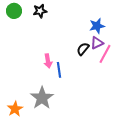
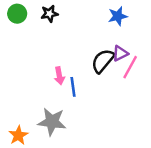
blue star: (97, 26) -> (118, 16), moved
black semicircle: (83, 49) -> (103, 61), size x1.5
gray star: (42, 98) -> (52, 122), turned -30

